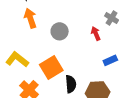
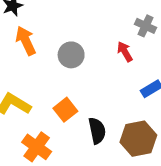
orange square: (51, 67) -> (65, 110), size x0.7

